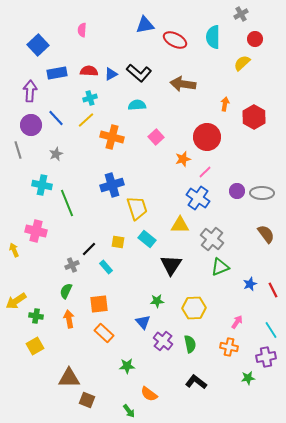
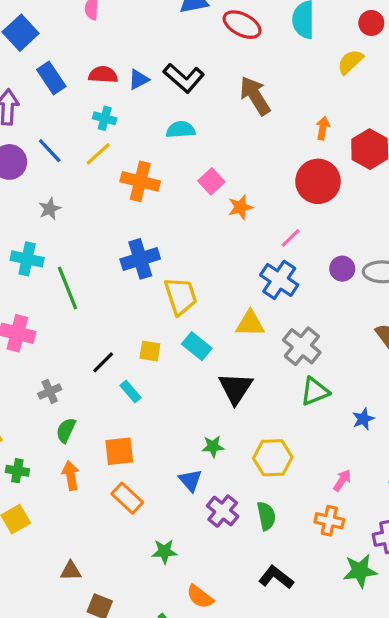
blue rectangle: (57, 73) -> (51, 78), turned 66
brown arrow: (183, 84) -> (255, 96), turned 50
cyan cross: (90, 98) -> (105, 118), turned 32
red circle: (207, 137) -> (318, 181), moved
orange star: (183, 159) -> (240, 207), moved
gray cross: (72, 265) -> (50, 391), moved
brown triangle: (69, 378) -> (71, 571), size x0.6
green star: (248, 378) -> (360, 571), size x1.5

